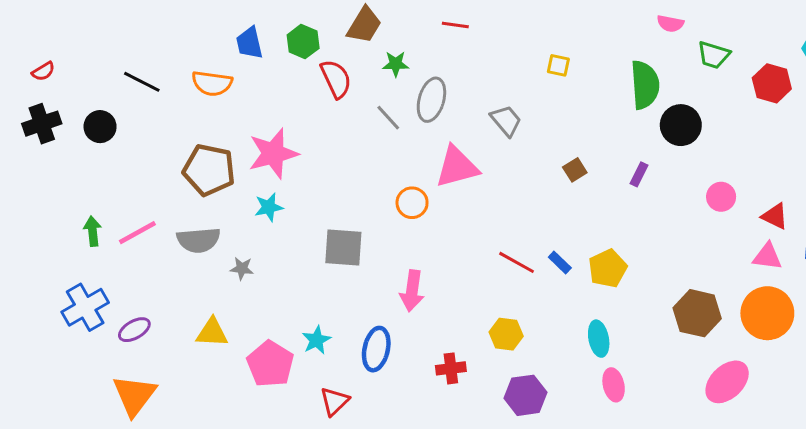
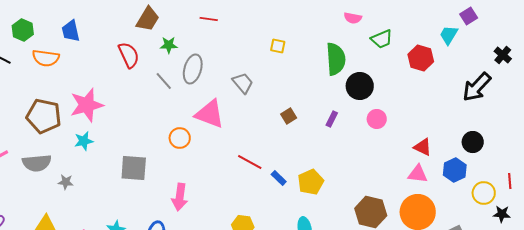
green hexagon: (303, 42) -> (23, 30), moved
green trapezoid: (714, 55) -> (382, 39), turned -40
pink triangle: (457, 167) -> (210, 114), turned 36
pink circle: (721, 197) -> (377, 119), moved
red line: (517, 262) -> (250, 162), moved

